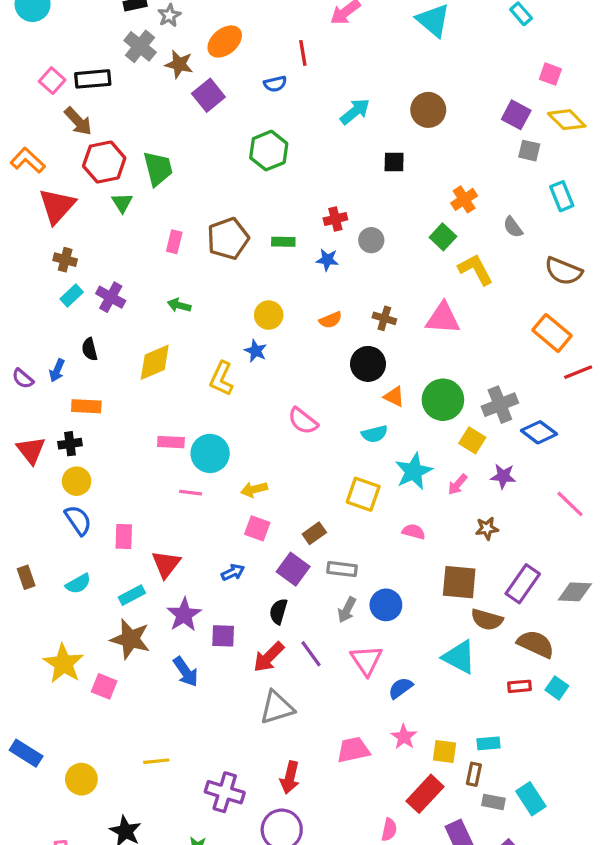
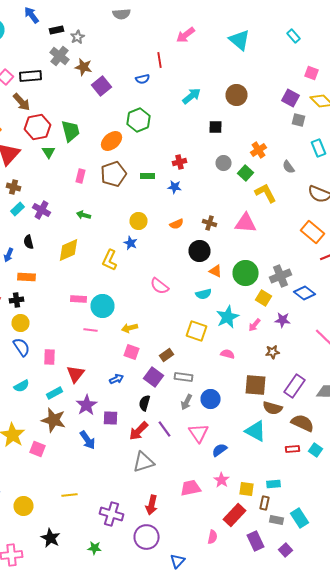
orange ellipse: (225, 41) -> (112, 141), moved
gray circle: (371, 240) -> (224, 163), moved

